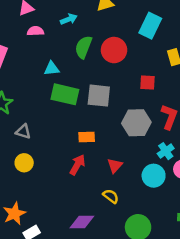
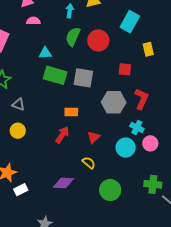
cyan arrow: (69, 19) -> (70, 11), moved, turned -64
cyan cross: (166, 151) -> (137, 127), turned -32

